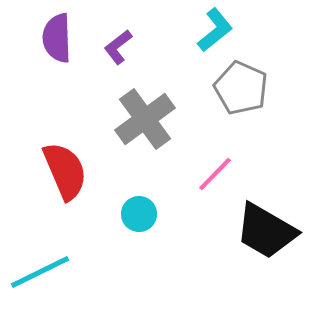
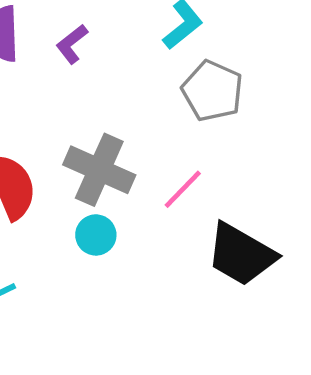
gray cross: (145, 119) -> (99, 170), moved, turned -30

